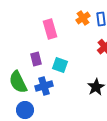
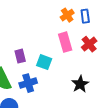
pink rectangle: (50, 29) -> (65, 42), moved

